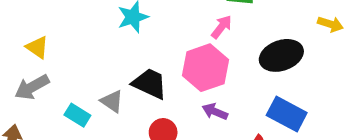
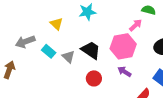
yellow triangle: (37, 47) -> (57, 24), moved
cyan rectangle: (77, 115) -> (49, 51), moved

